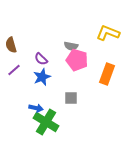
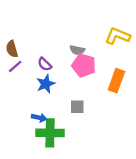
purple line: (14, 70) -> (15, 66), moved
green cross: (46, 122) -> (50, 133), turned -30

